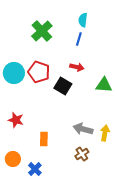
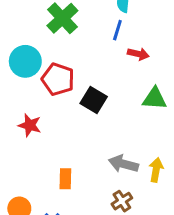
red arrow: (77, 67) -> (138, 54), moved
cyan circle: (14, 73) -> (25, 61), moved
red star: (16, 120) -> (30, 125), moved

